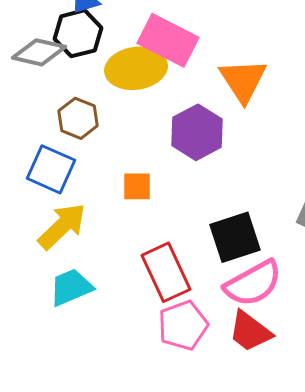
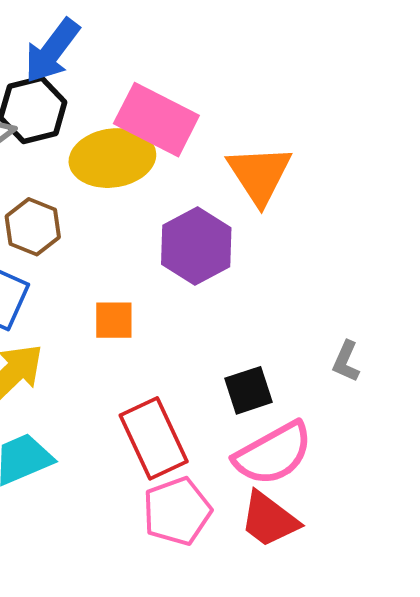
black square: (235, 237) -> (248, 390), size x0.7

